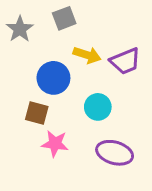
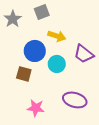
purple trapezoid: (125, 61) -> (84, 54), moved, turned 60
cyan circle: (98, 107) -> (57, 64), moved
pink star: (55, 144) -> (36, 108), moved

